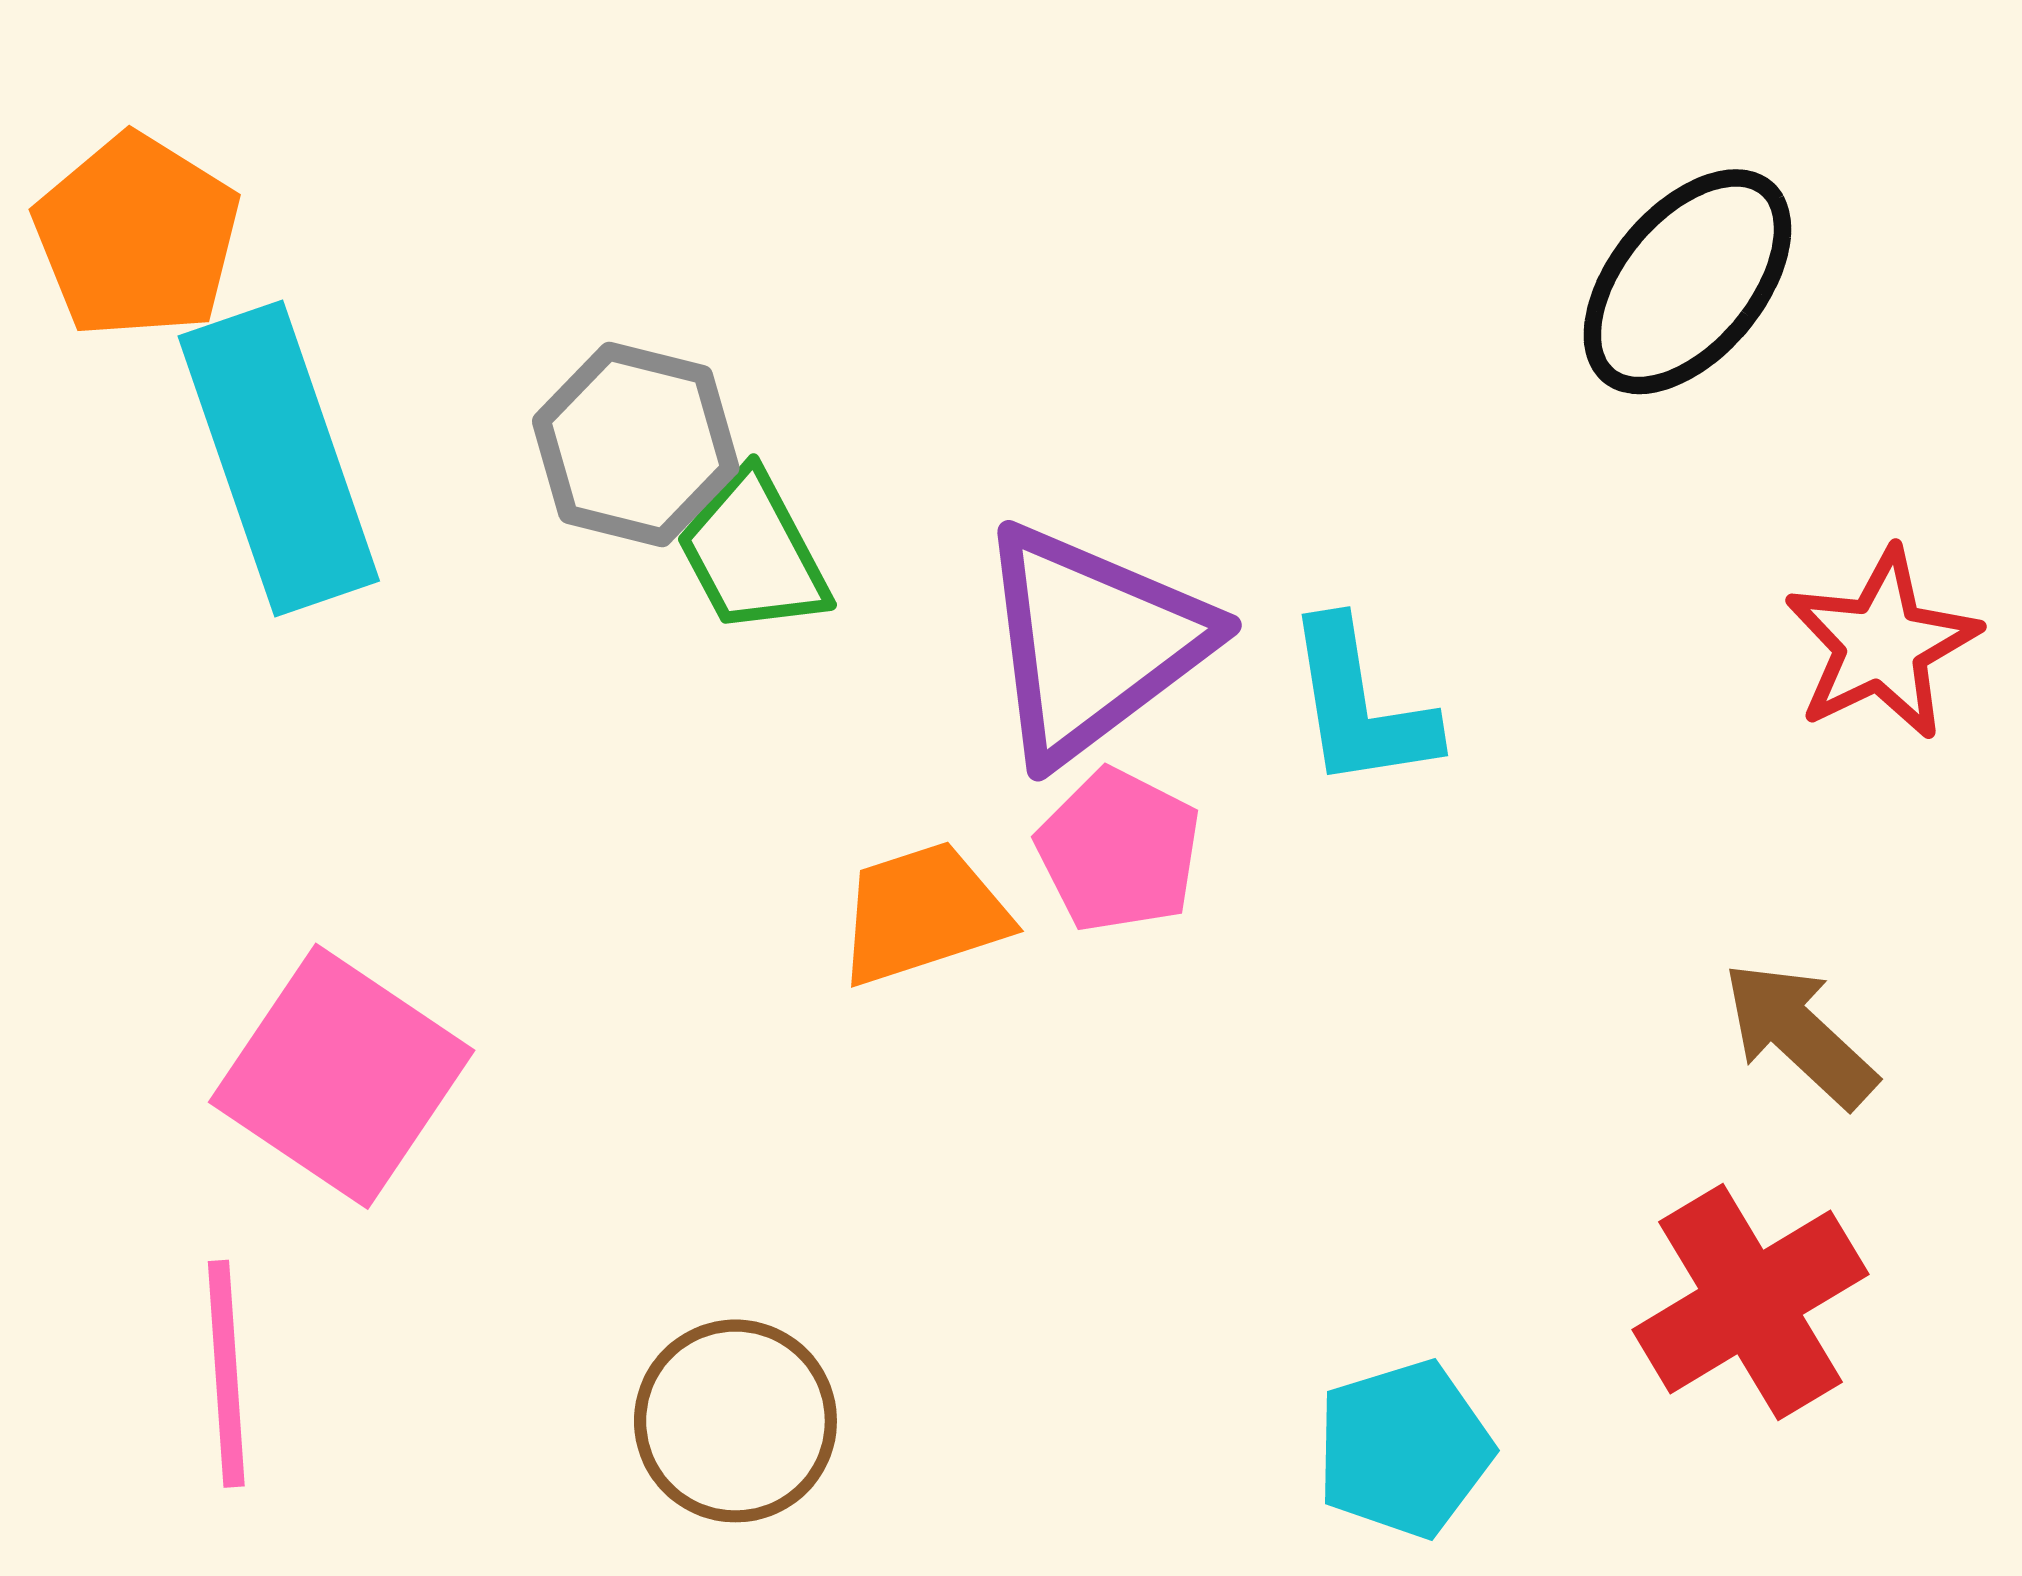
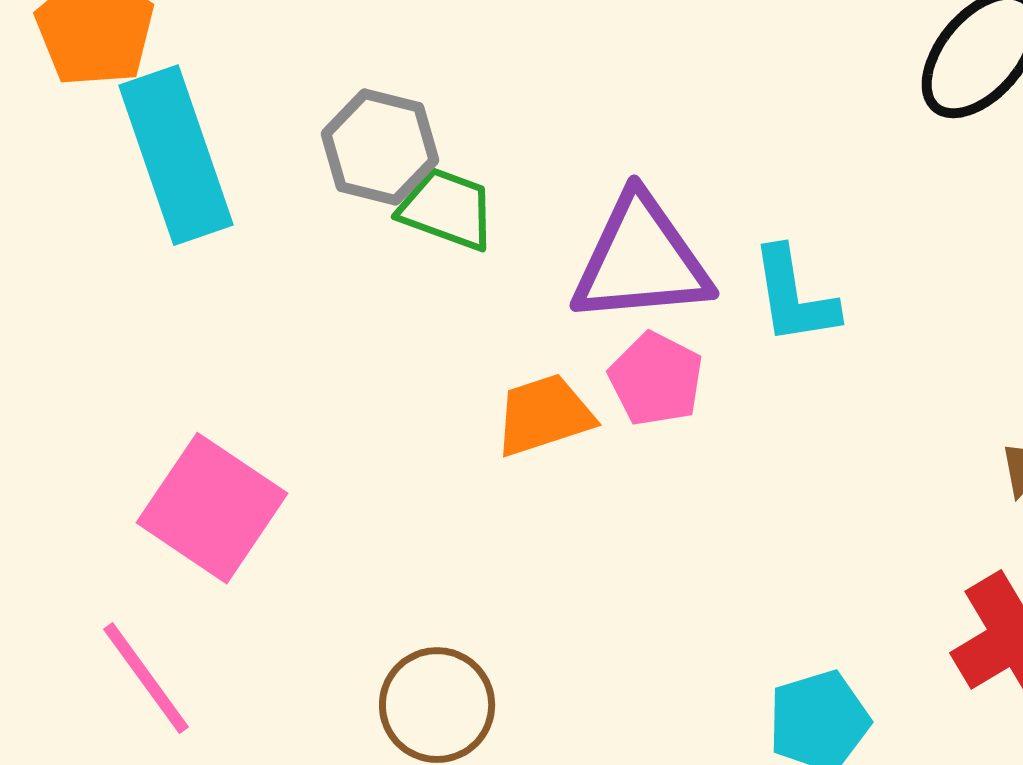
green trapezoid: (753, 553) -> (447, 209), turned 138
purple triangle: (1092, 642) -> (641, 260), turned 32
pink line: (226, 1374) -> (146, 678), turned -32

